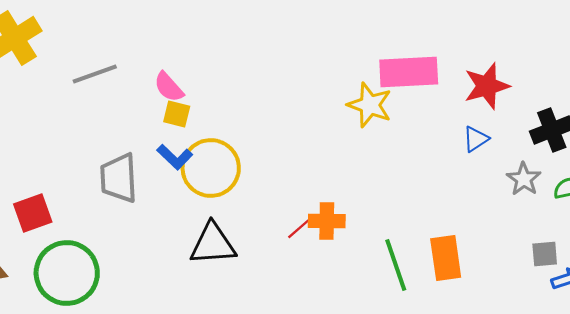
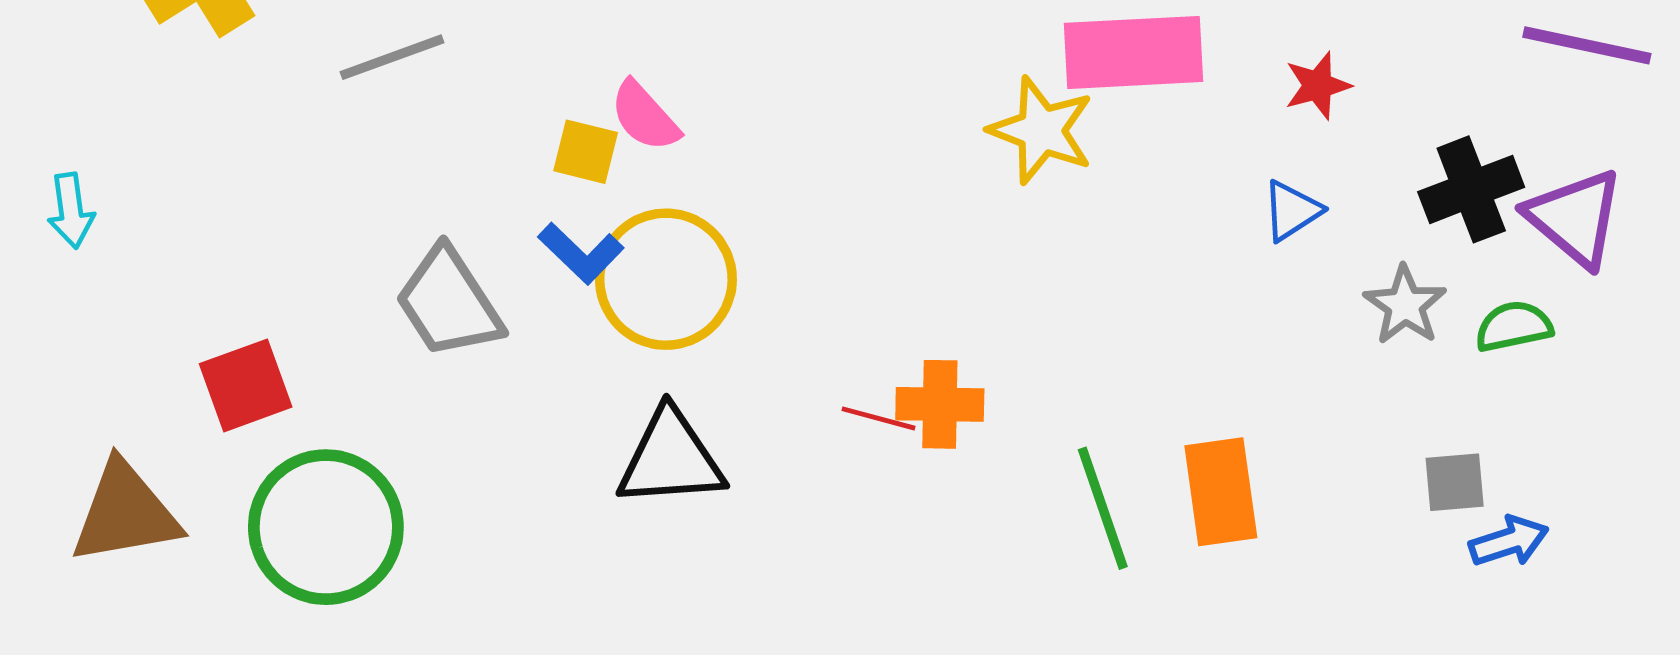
red star: (487, 86) -> (1318, 86), size x0.6
pink semicircle: (169, 87) -> (645, 116), moved
gray trapezoid: (119, 178) -> (449, 303), turned -30
red line: (301, 227) -> (878, 418), turned 56

